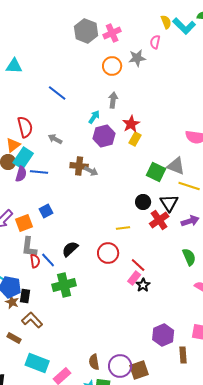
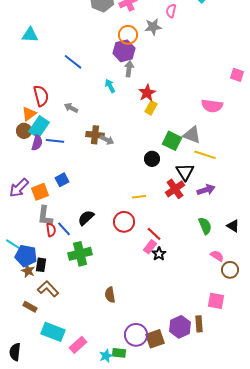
cyan arrow: (94, 117) -> (110, 86), turned -64
purple hexagon: (104, 136) -> (124, 51), moved
black circle: (143, 202) -> (152, 159), moved
purple hexagon: (163, 335) -> (180, 327), moved
brown semicircle: (94, 362) -> (110, 295), moved

